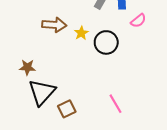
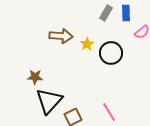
pink line: (116, 104) -> (109, 112), moved

